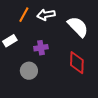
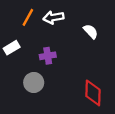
white semicircle: (78, 27) -> (91, 31), size x0.6
red diamond: (77, 63) -> (93, 93), moved

